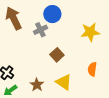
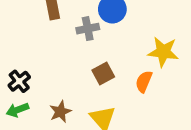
orange semicircle: (92, 69) -> (144, 82), moved

